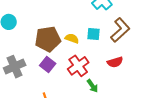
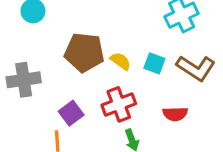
brown L-shape: (120, 30) -> (196, 68), turned 60
purple square: (48, 64) -> (71, 113), moved

